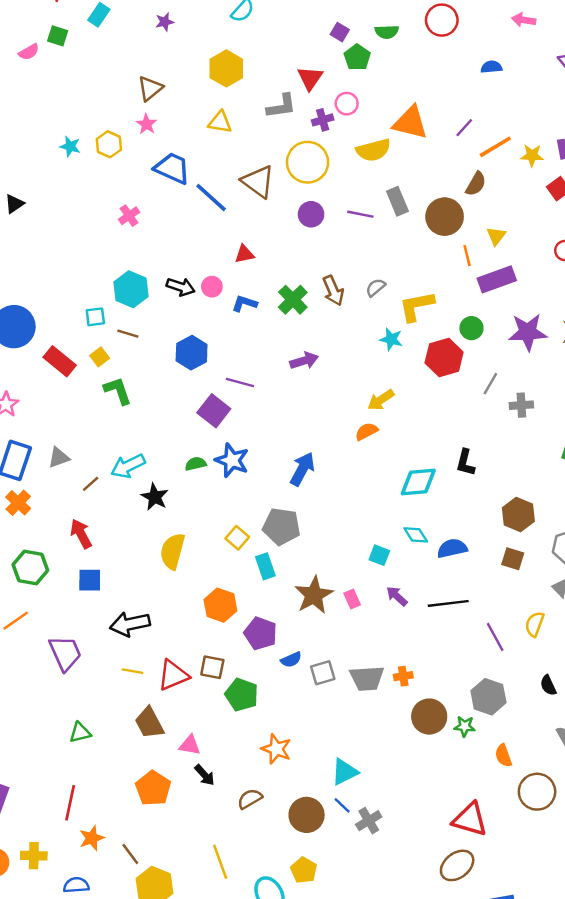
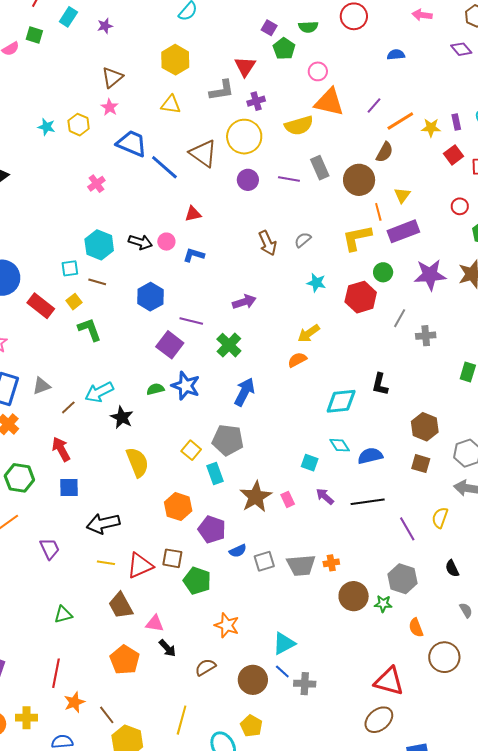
purple star: (165, 22) -> (105, 26), moved
pink circle: (347, 104) -> (318, 71), moved
green cross: (293, 300) -> (229, 345), moved
yellow L-shape: (416, 306) -> (357, 238), moved
yellow semicircle: (172, 551) -> (137, 462), turned 144
purple trapezoid: (65, 653) -> (50, 549), size x0.7
gray cross: (369, 821) -> (305, 684), turned 35
yellow line: (220, 862) -> (182, 720), turned 36

